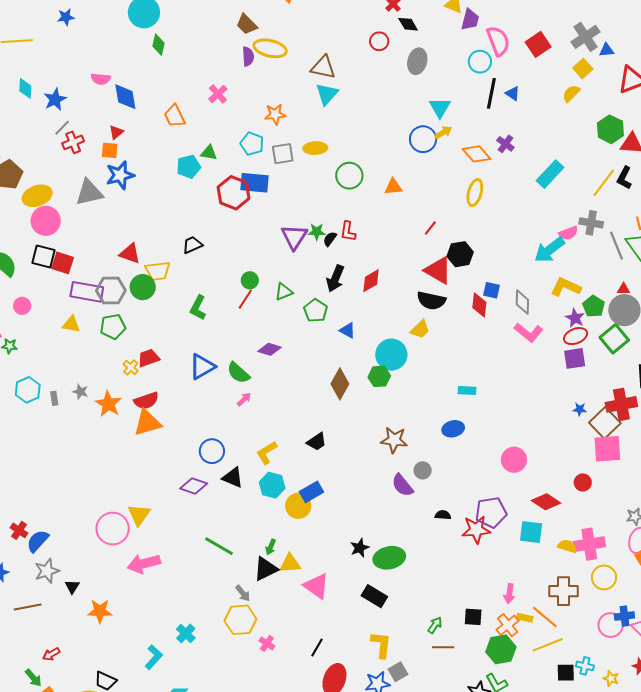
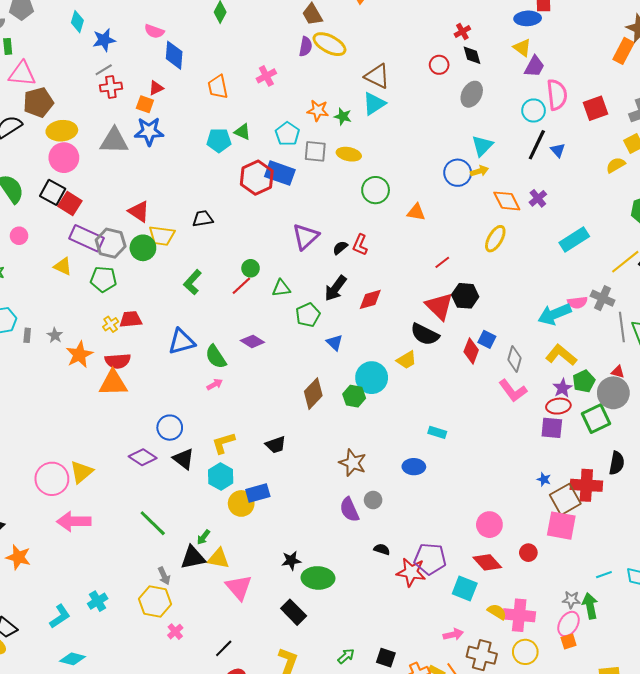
green star: (317, 232) -> (343, 117), moved
pink circle: (514, 460) -> (489, 525), moved
pink arrow: (509, 594) -> (453, 634), moved, turned -126

